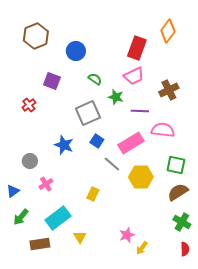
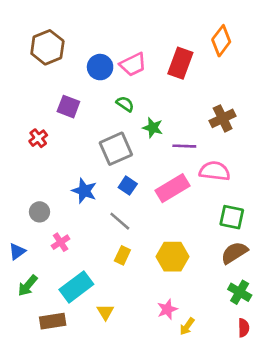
pink trapezoid: (134, 76) -> (133, 64), moved
gray line: (112, 164) -> (120, 221), moved
yellow hexagon: (141, 177) -> (172, 257), moved

